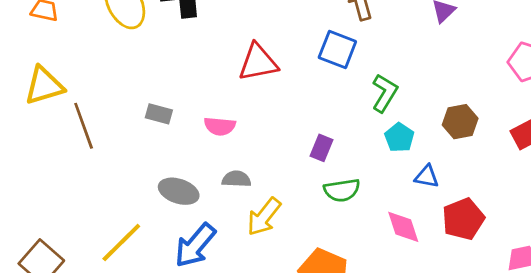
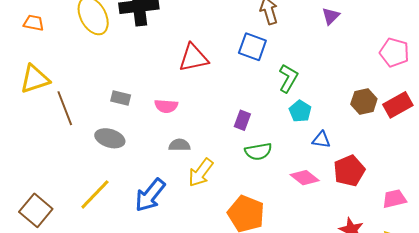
brown hexagon: (460, 122) -> (364, 101), moved
gray ellipse: (179, 191) -> (110, 138), moved
pink diamond: (403, 227) -> (305, 178), turned -32

